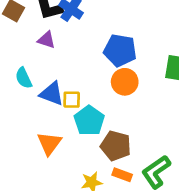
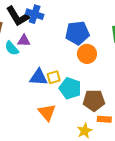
cyan semicircle: (24, 78) -> (12, 48), moved

